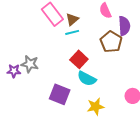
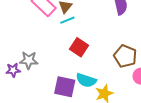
brown pentagon: (111, 42) -> (125, 56), moved
cyan semicircle: (87, 79) -> (86, 80), moved

